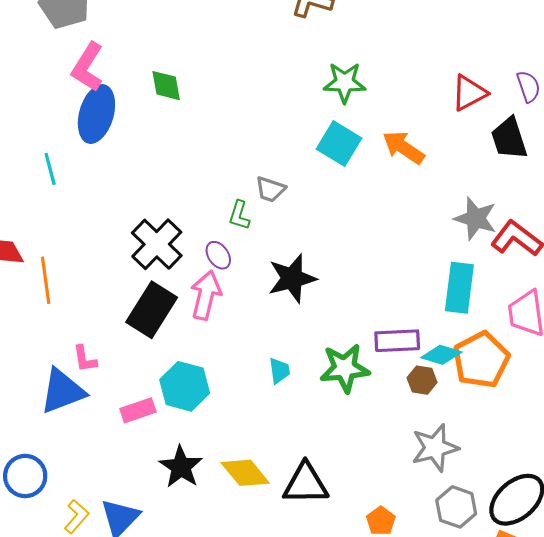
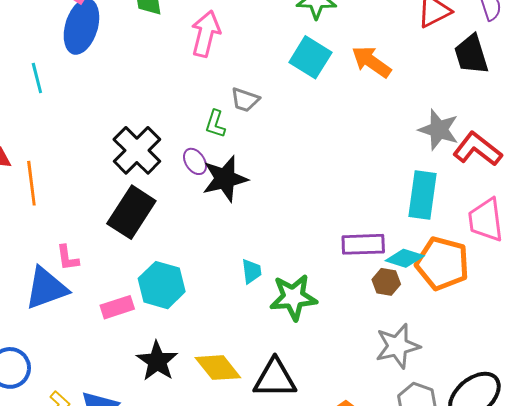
black star: (292, 278) -> (225, 179), moved
pink arrow: (206, 295) -> (206, 34), moved
orange pentagon: (481, 360) -> (442, 263), turned -30
green star: (345, 368) -> (293, 297), moved

